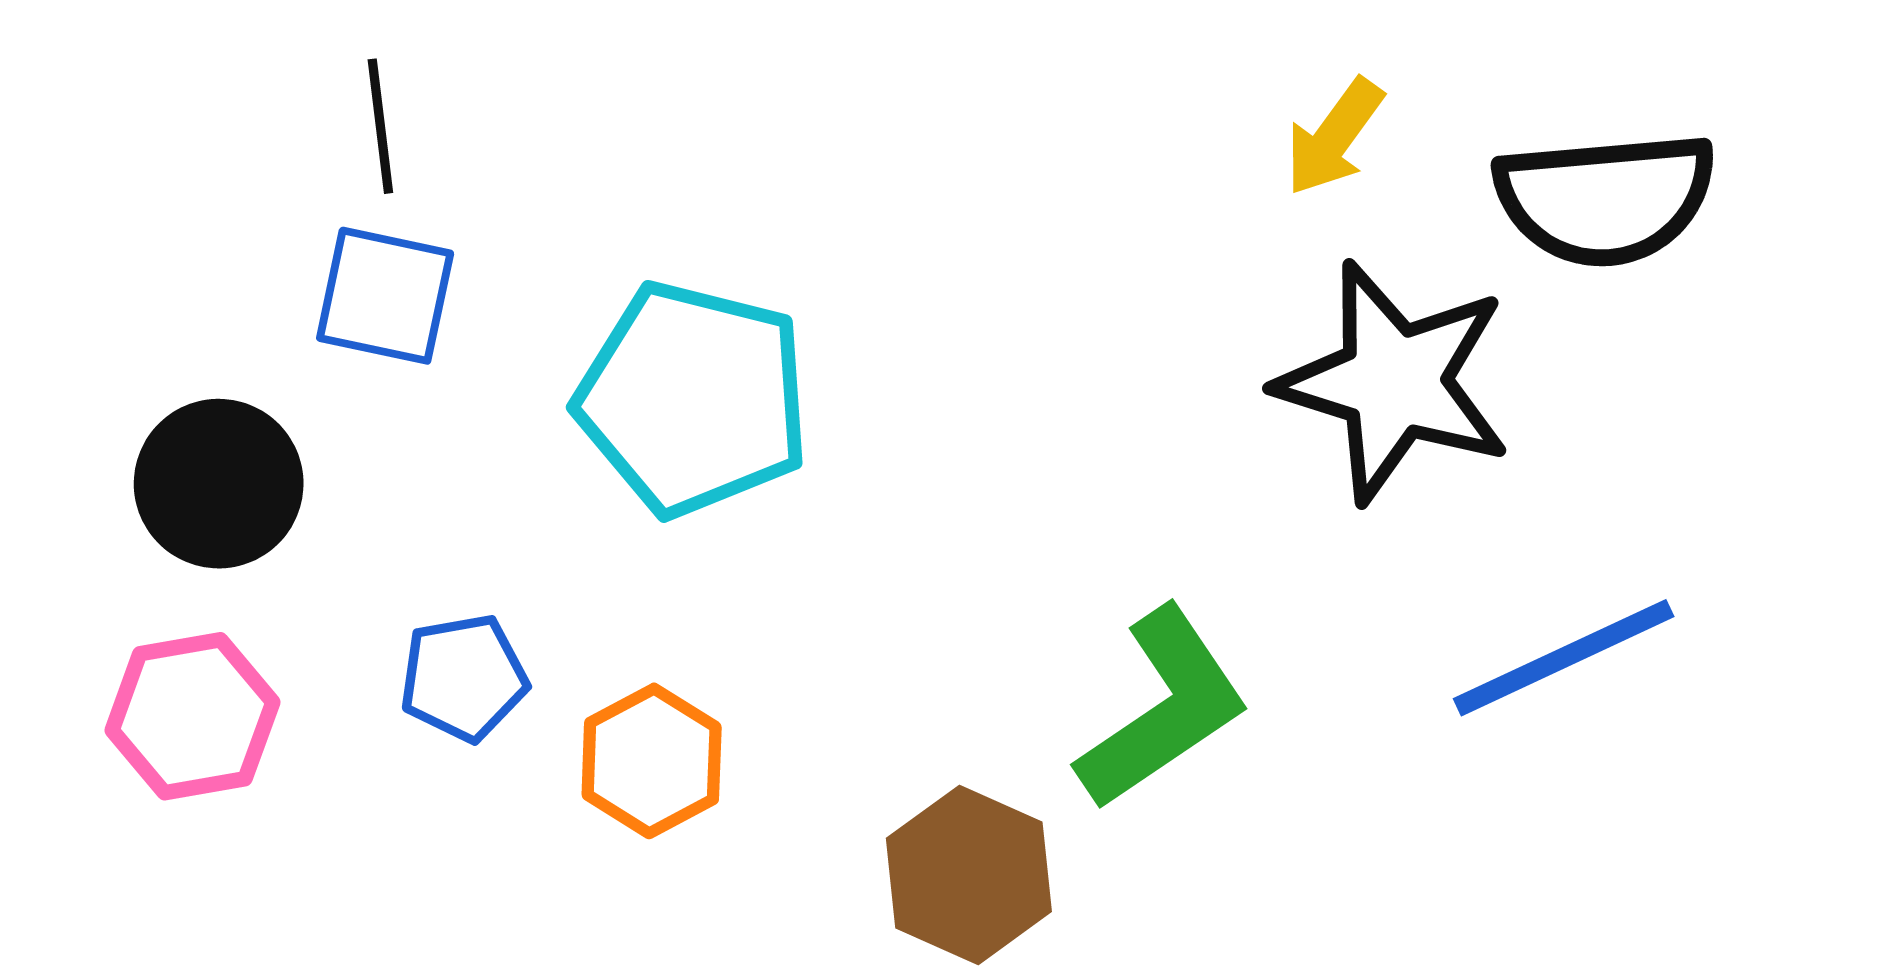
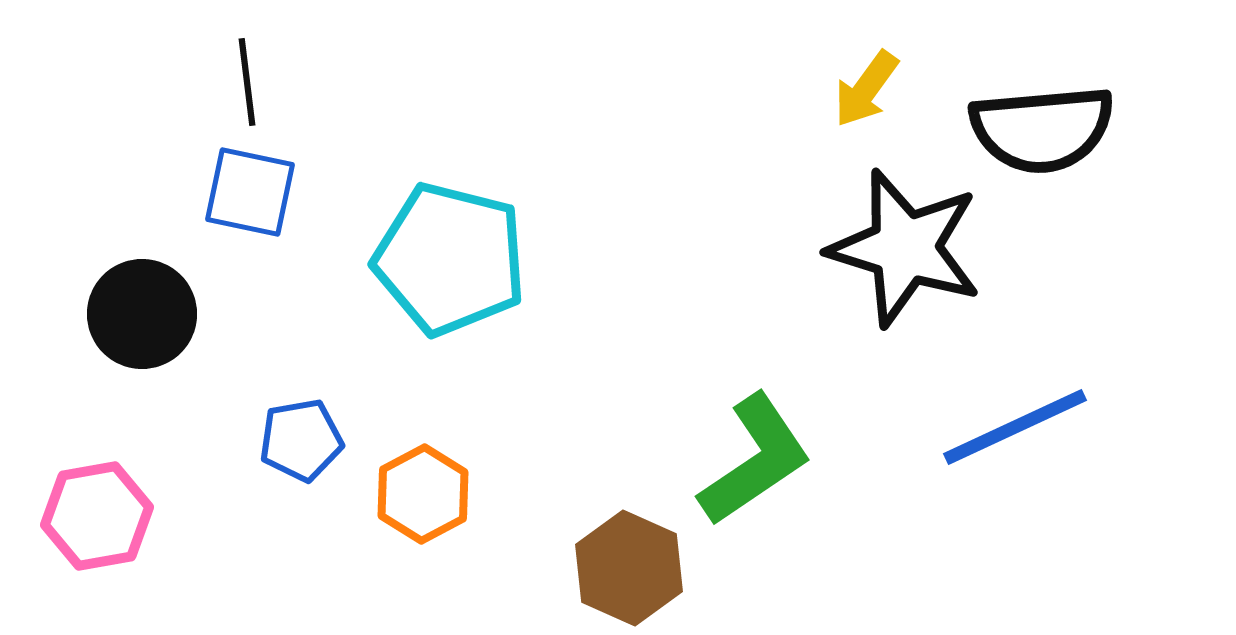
pink hexagon: (192, 716) -> (97, 516), moved

